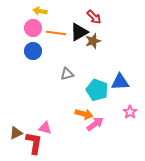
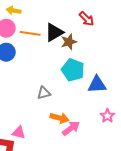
red arrow: (94, 17) -> (87, 19), moved
gray triangle: (67, 74) -> (44, 93), moved
cyan pentagon: (97, 90) -> (73, 70), moved

